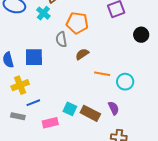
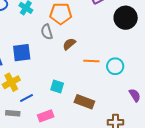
black circle: (141, 35) -> (126, 18), size x1.5
purple semicircle: (114, 108) -> (135, 95), moved
cyan square: (70, 109) -> (57, 86), moved

